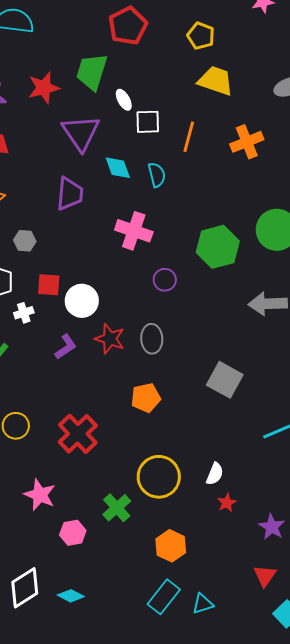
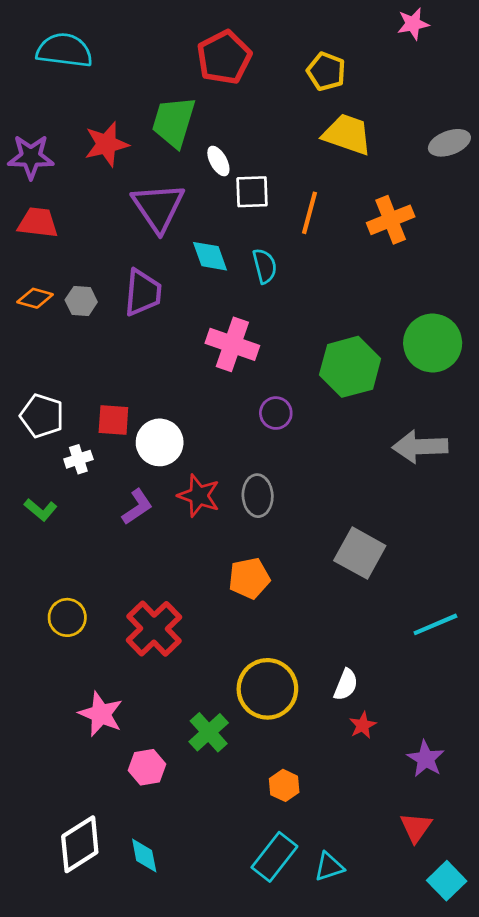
gray hexagon: (25, 241) -> (81, 301), moved
orange hexagon: (171, 546) -> (284, 785), size x0.7
cyan diamond: (71, 596) -> (144, 855), turned 52

